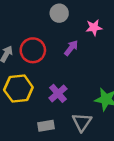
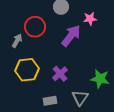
purple arrow: (71, 48) -> (71, 36), size x1.6
red circle: (33, 50) -> (35, 27), moved

